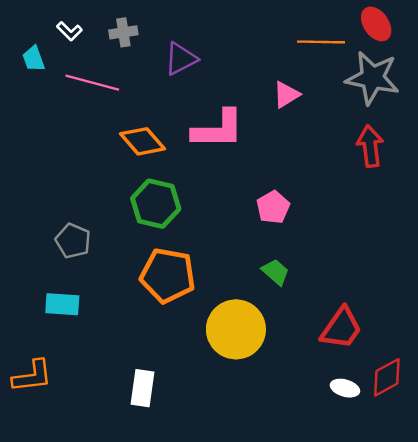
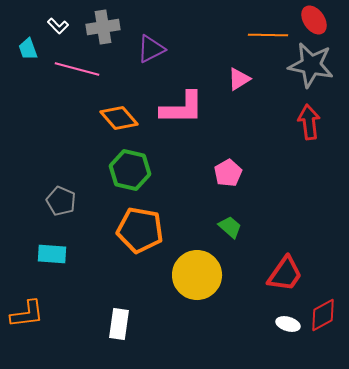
gray cross: (123, 32) -> (103, 27), size x1.4

